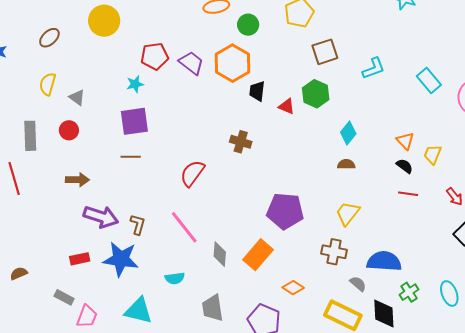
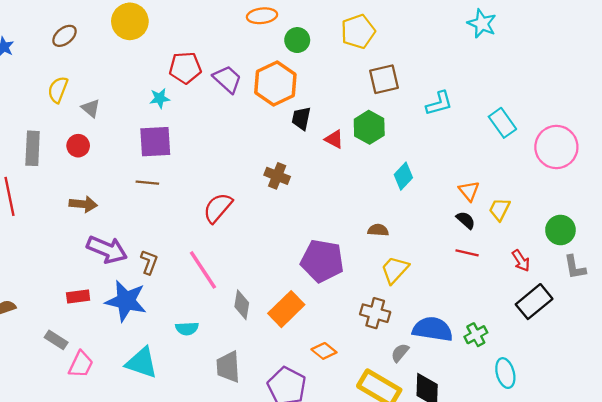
brown semicircle: (346, 164) -> (378, 230), moved
gray semicircle: (358, 284) -> (400, 353), turned -96
green cross: (409, 292) -> (476, 335), moved

